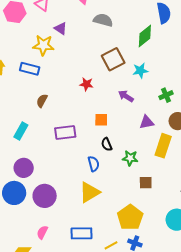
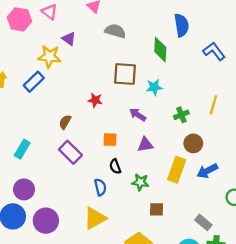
green diamond: (145, 36) -> (160, 50), turned -50
brown square: (113, 59) -> (125, 74), turned 30
blue rectangle: (30, 69) -> (34, 82), turned -60
brown semicircle: (42, 101) -> (65, 122), moved
purple triangle: (147, 122) -> (145, 145), moved
purple rectangle: (65, 132) -> (70, 152), turned 50

